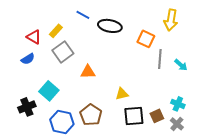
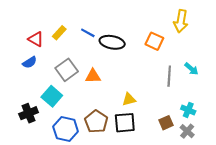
blue line: (83, 15) -> (88, 33), moved
black ellipse: (110, 26) -> (112, 42), moved
gray square: (63, 52) -> (67, 70), moved
gray line: (160, 59) -> (169, 76), moved
black square: (134, 116) -> (125, 123), moved

